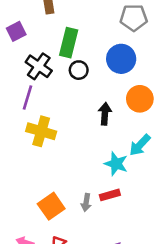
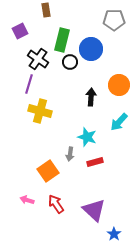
blue circle: (121, 59) -> (91, 49), moved
cyan star: (116, 164) -> (87, 137), moved
gray arrow: (86, 202) -> (70, 154), moved

